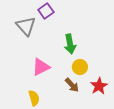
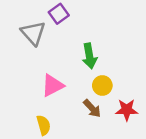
red star: (99, 86) -> (127, 110), turned 30

